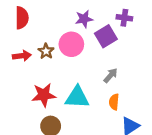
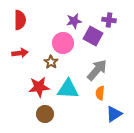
purple square: (106, 36) -> (93, 36), turned -30
brown star: (46, 51) -> (51, 62), moved
gray arrow: (111, 75) -> (97, 70), size x1.6

